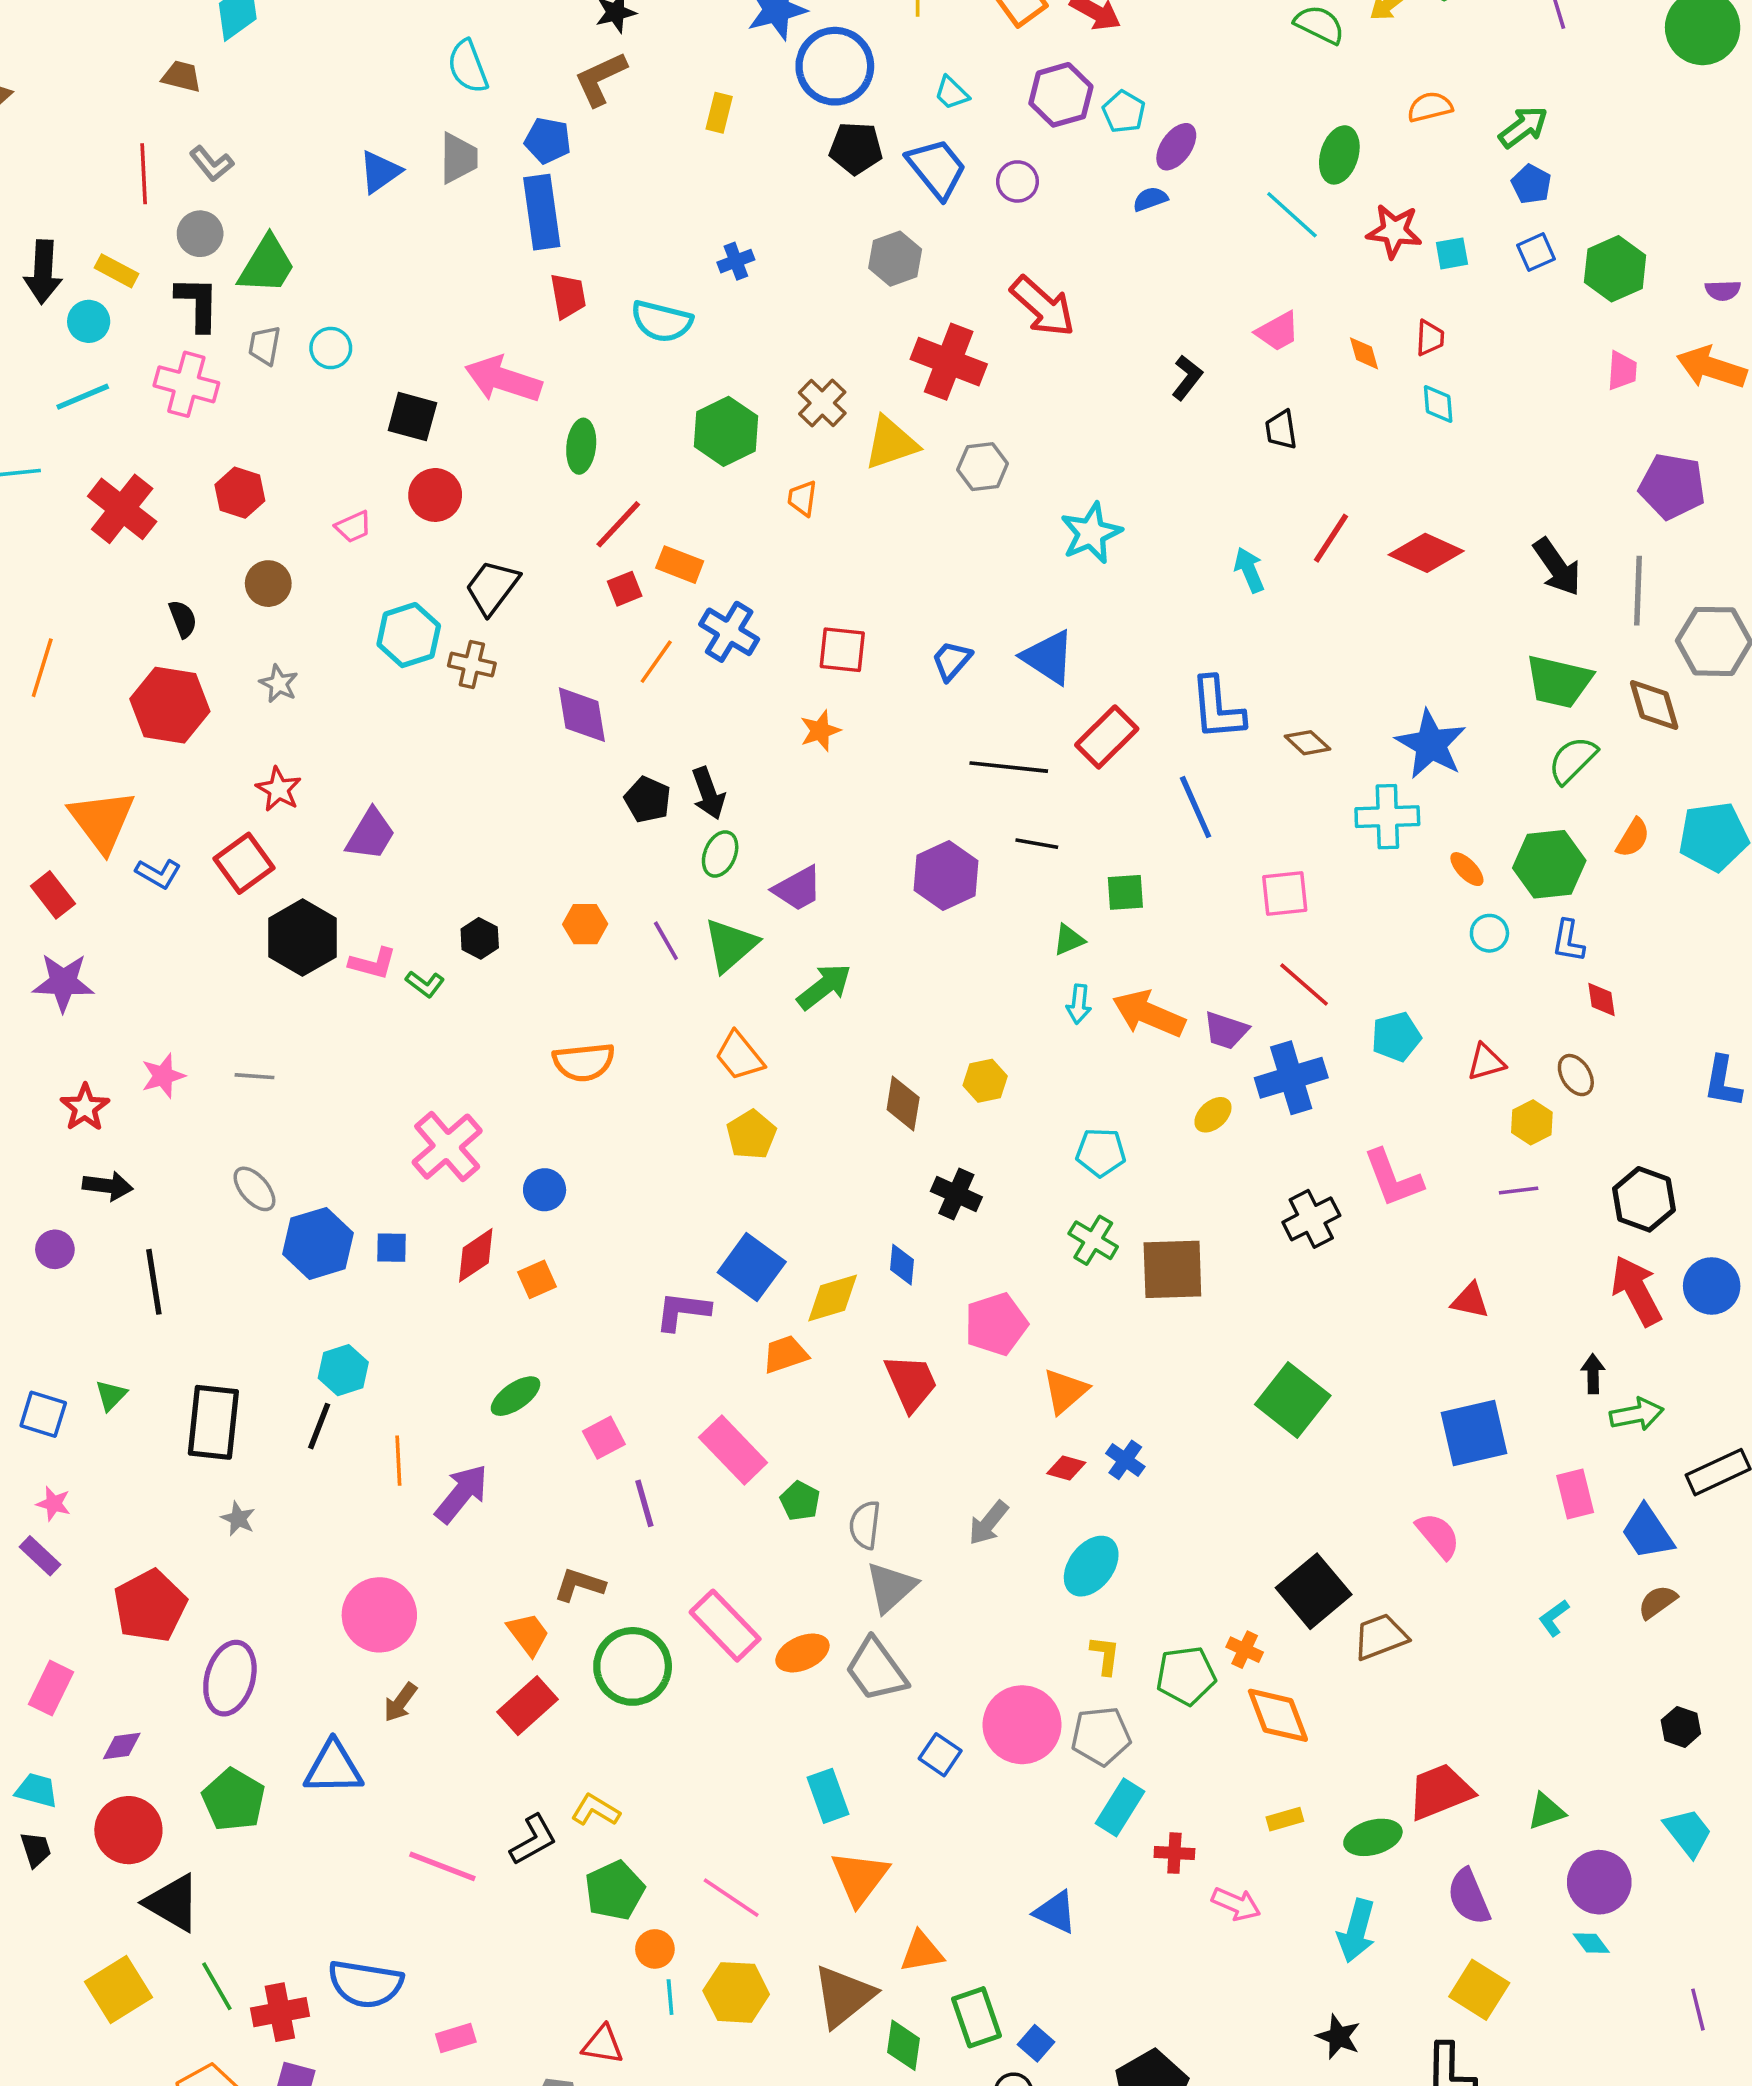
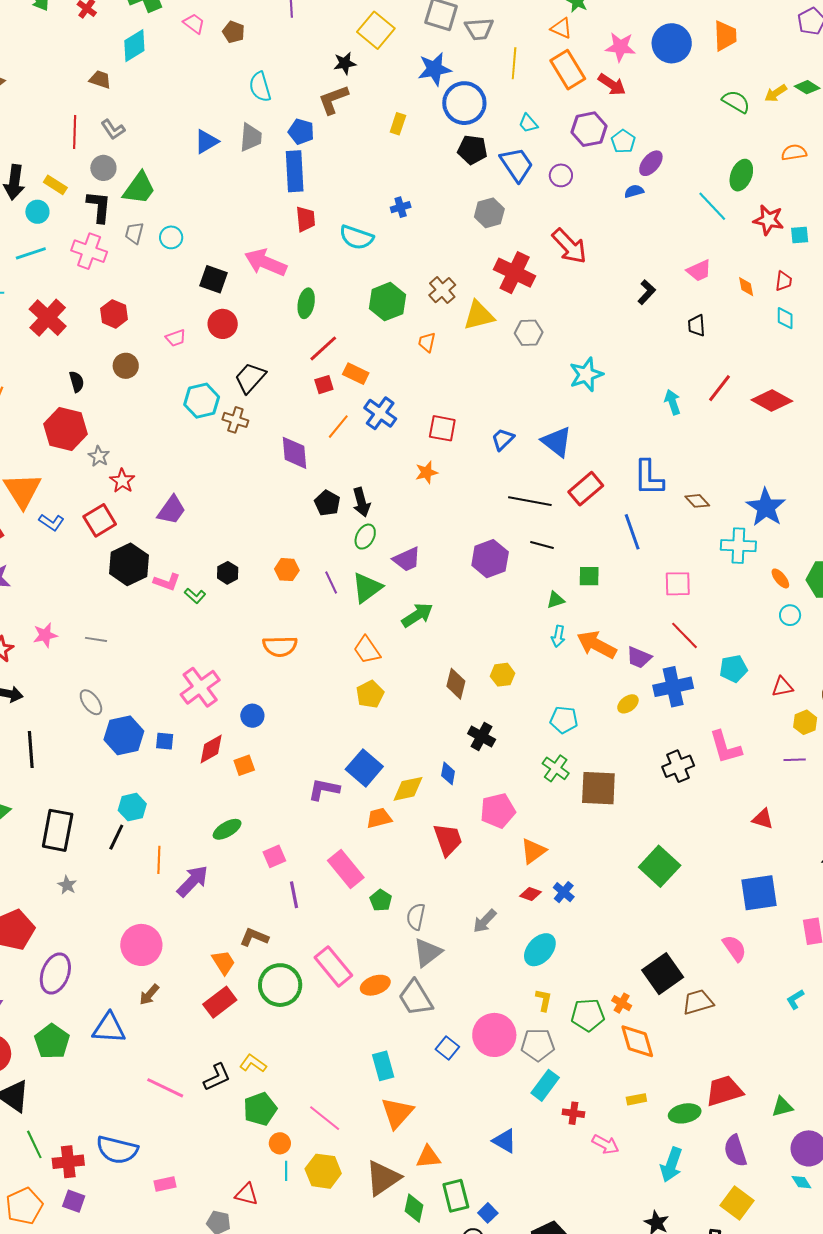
gray star: (279, 684) -> (99, 456), moved

